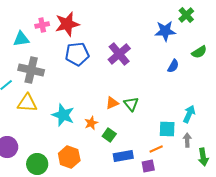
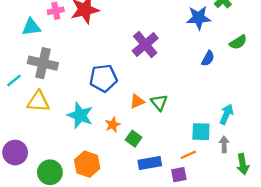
blue pentagon: (77, 54) -> (103, 78), moved

